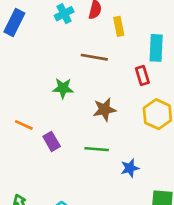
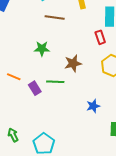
brown line: (94, 57) -> (55, 18), moved
green line: (97, 149) -> (55, 82), moved

